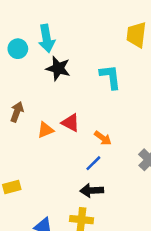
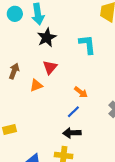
cyan circle: (18, 49) -> (15, 14), moved
black star: (58, 68) -> (47, 37), turned 30
red triangle: (71, 123) -> (50, 67), moved, turned 42

